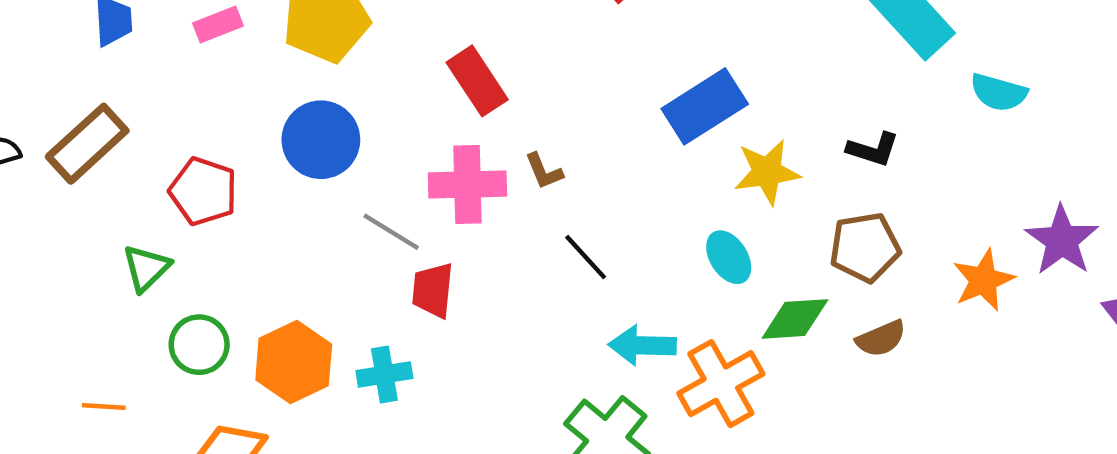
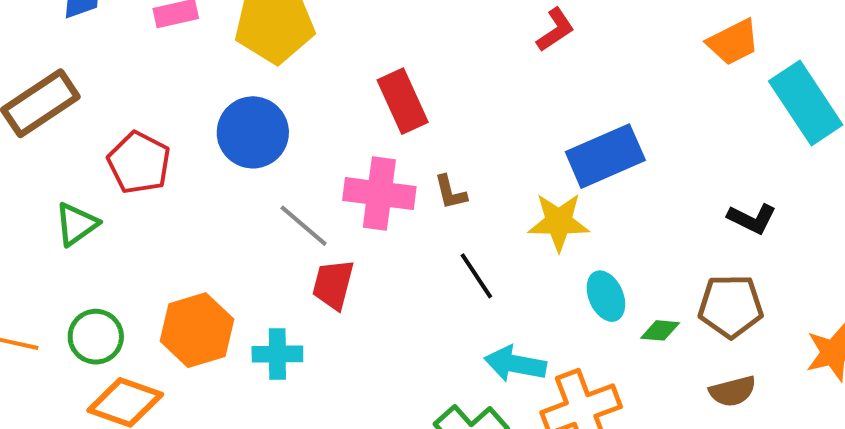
yellow star: (767, 172) -> (559, 222), moved
green diamond: (795, 319) -> (660, 330), moved, size x0.6
green circle: (199, 345) -> (96, 337), moved

